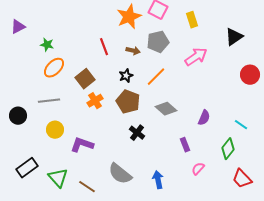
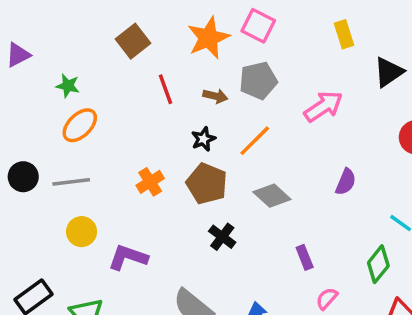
yellow rectangle: (192, 20) -> (344, 34), moved
brown square: (85, 79) -> (133, 41), moved
black circle: (18, 116) -> (23, 177), moved
purple semicircle: (204, 118) -> (346, 182), moved

